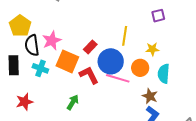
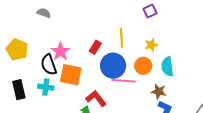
pink star: (52, 40) -> (60, 52), moved
black semicircle: (32, 45) -> (49, 65), moved
red rectangle: (90, 47) -> (95, 47), moved
red L-shape: (89, 75) -> (96, 98), moved

